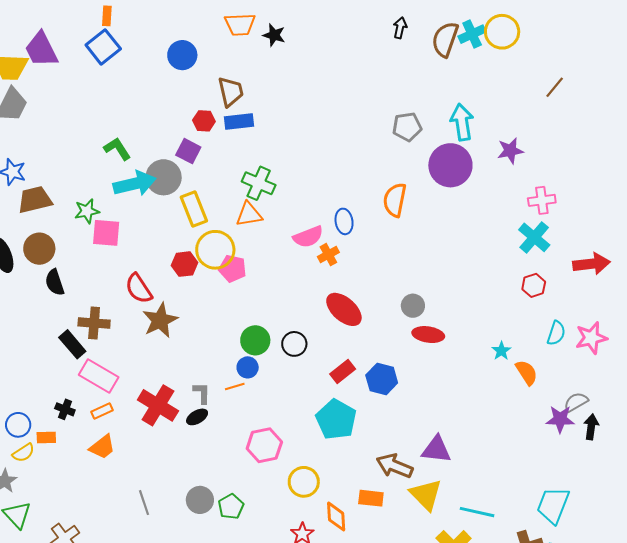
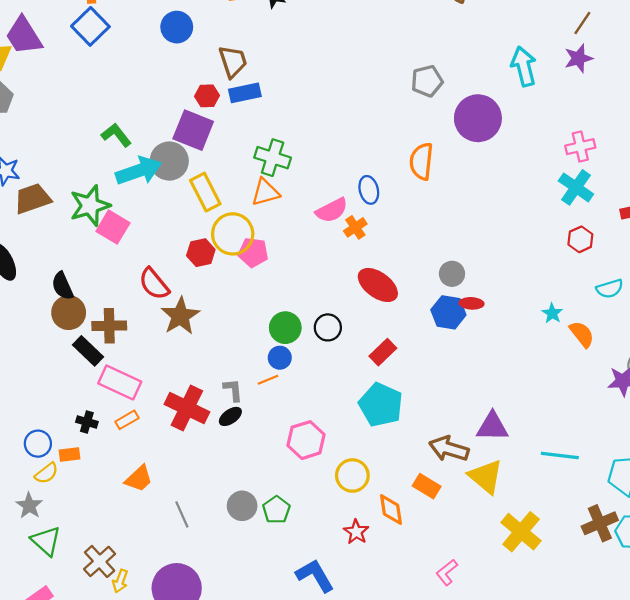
cyan arrow: (462, 122) -> (524, 66), moved
purple square: (188, 151) -> (193, 130), size x1.5
purple star: (510, 151) -> (579, 58), moved
green star: (87, 211) -> (90, 206), size x1.5
pink square: (106, 233) -> (113, 227), turned 32
brown circle: (39, 249) -> (69, 313), moved
cyan semicircle: (556, 333) -> (610, 289), turned 60
red ellipse: (428, 335) -> (472, 303), size x0.7
blue hexagon: (382, 379) -> (448, 312), moved
orange trapezoid: (102, 447) -> (139, 479), moved
orange rectangle: (371, 498) -> (427, 486), turned 30
cyan line: (477, 512) -> (560, 455), moved

